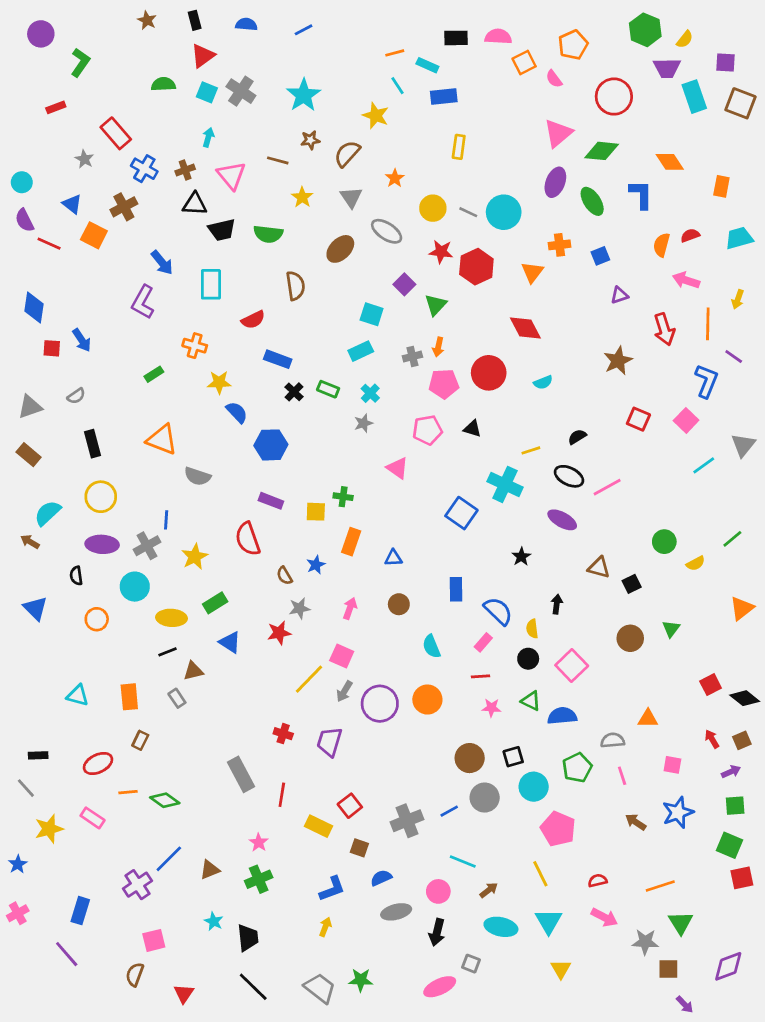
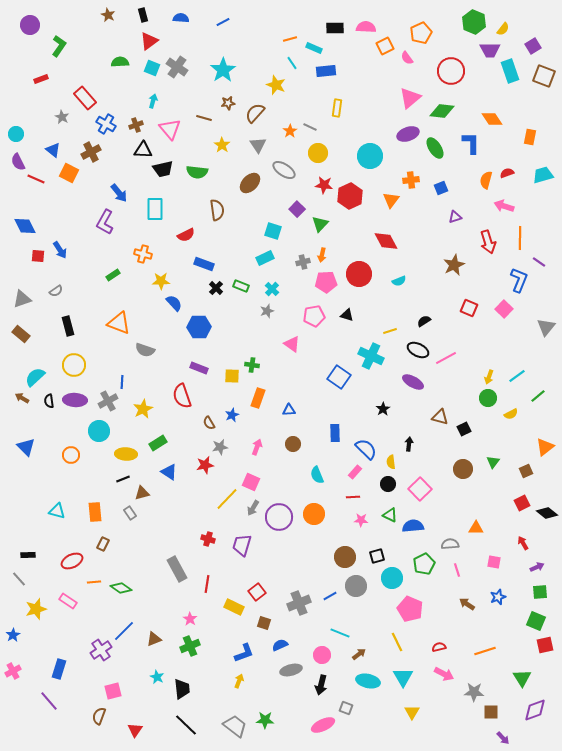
purple square: (726, 62) -> (533, 46), turned -35
purple ellipse: (555, 182) -> (408, 134), turned 50
gray line: (468, 212) -> (310, 127), moved
yellow arrow: (738, 299) -> (489, 377), moved
blue diamond: (34, 308) -> (25, 226), turned -35
cyan line: (704, 465) -> (517, 376), moved
black semicircle: (76, 576) -> (49, 401), moved
brown square: (742, 740) -> (526, 471), moved
blue star: (678, 813) -> (498, 597), size x0.7
green triangle: (681, 923) -> (522, 678), moved

